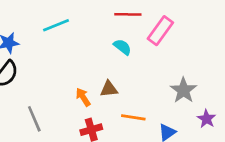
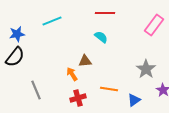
pink rectangle: (160, 31) -> (154, 25), moved
brown triangle: (109, 89) -> (85, 61), moved

